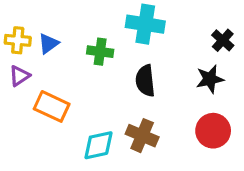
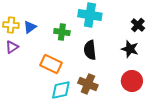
black star: (210, 79) -> (130, 49), turned 30
orange rectangle: (52, 106) -> (51, 64), moved

